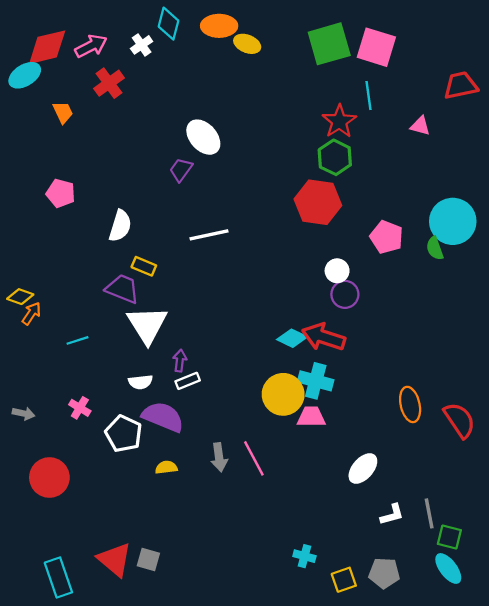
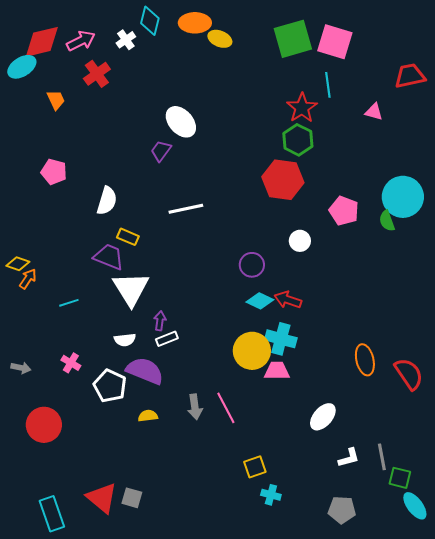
purple circle: (345, 294) -> (252, 265), moved
red arrow: (324, 337) -> (288, 300), size x0.7
cyan ellipse: (448, 568) -> (415, 506), moved
yellow square: (344, 580) -> (255, 467), moved

